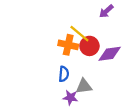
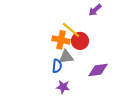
purple diamond: (110, 54) -> (98, 70), moved
gray triangle: (84, 86) -> (66, 57), moved

